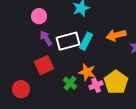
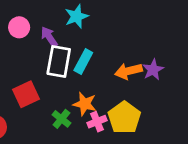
orange arrow: (116, 35) -> (128, 71), moved
purple arrow: (46, 38) -> (49, 37), moved
white rectangle: (68, 41) -> (59, 61), turned -65

